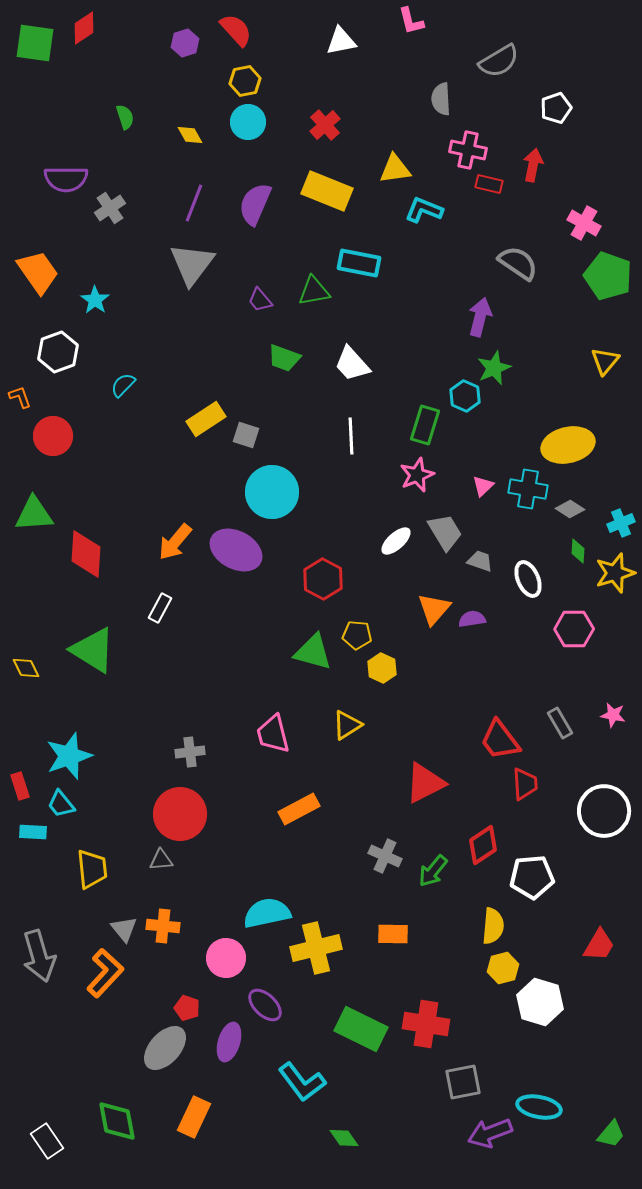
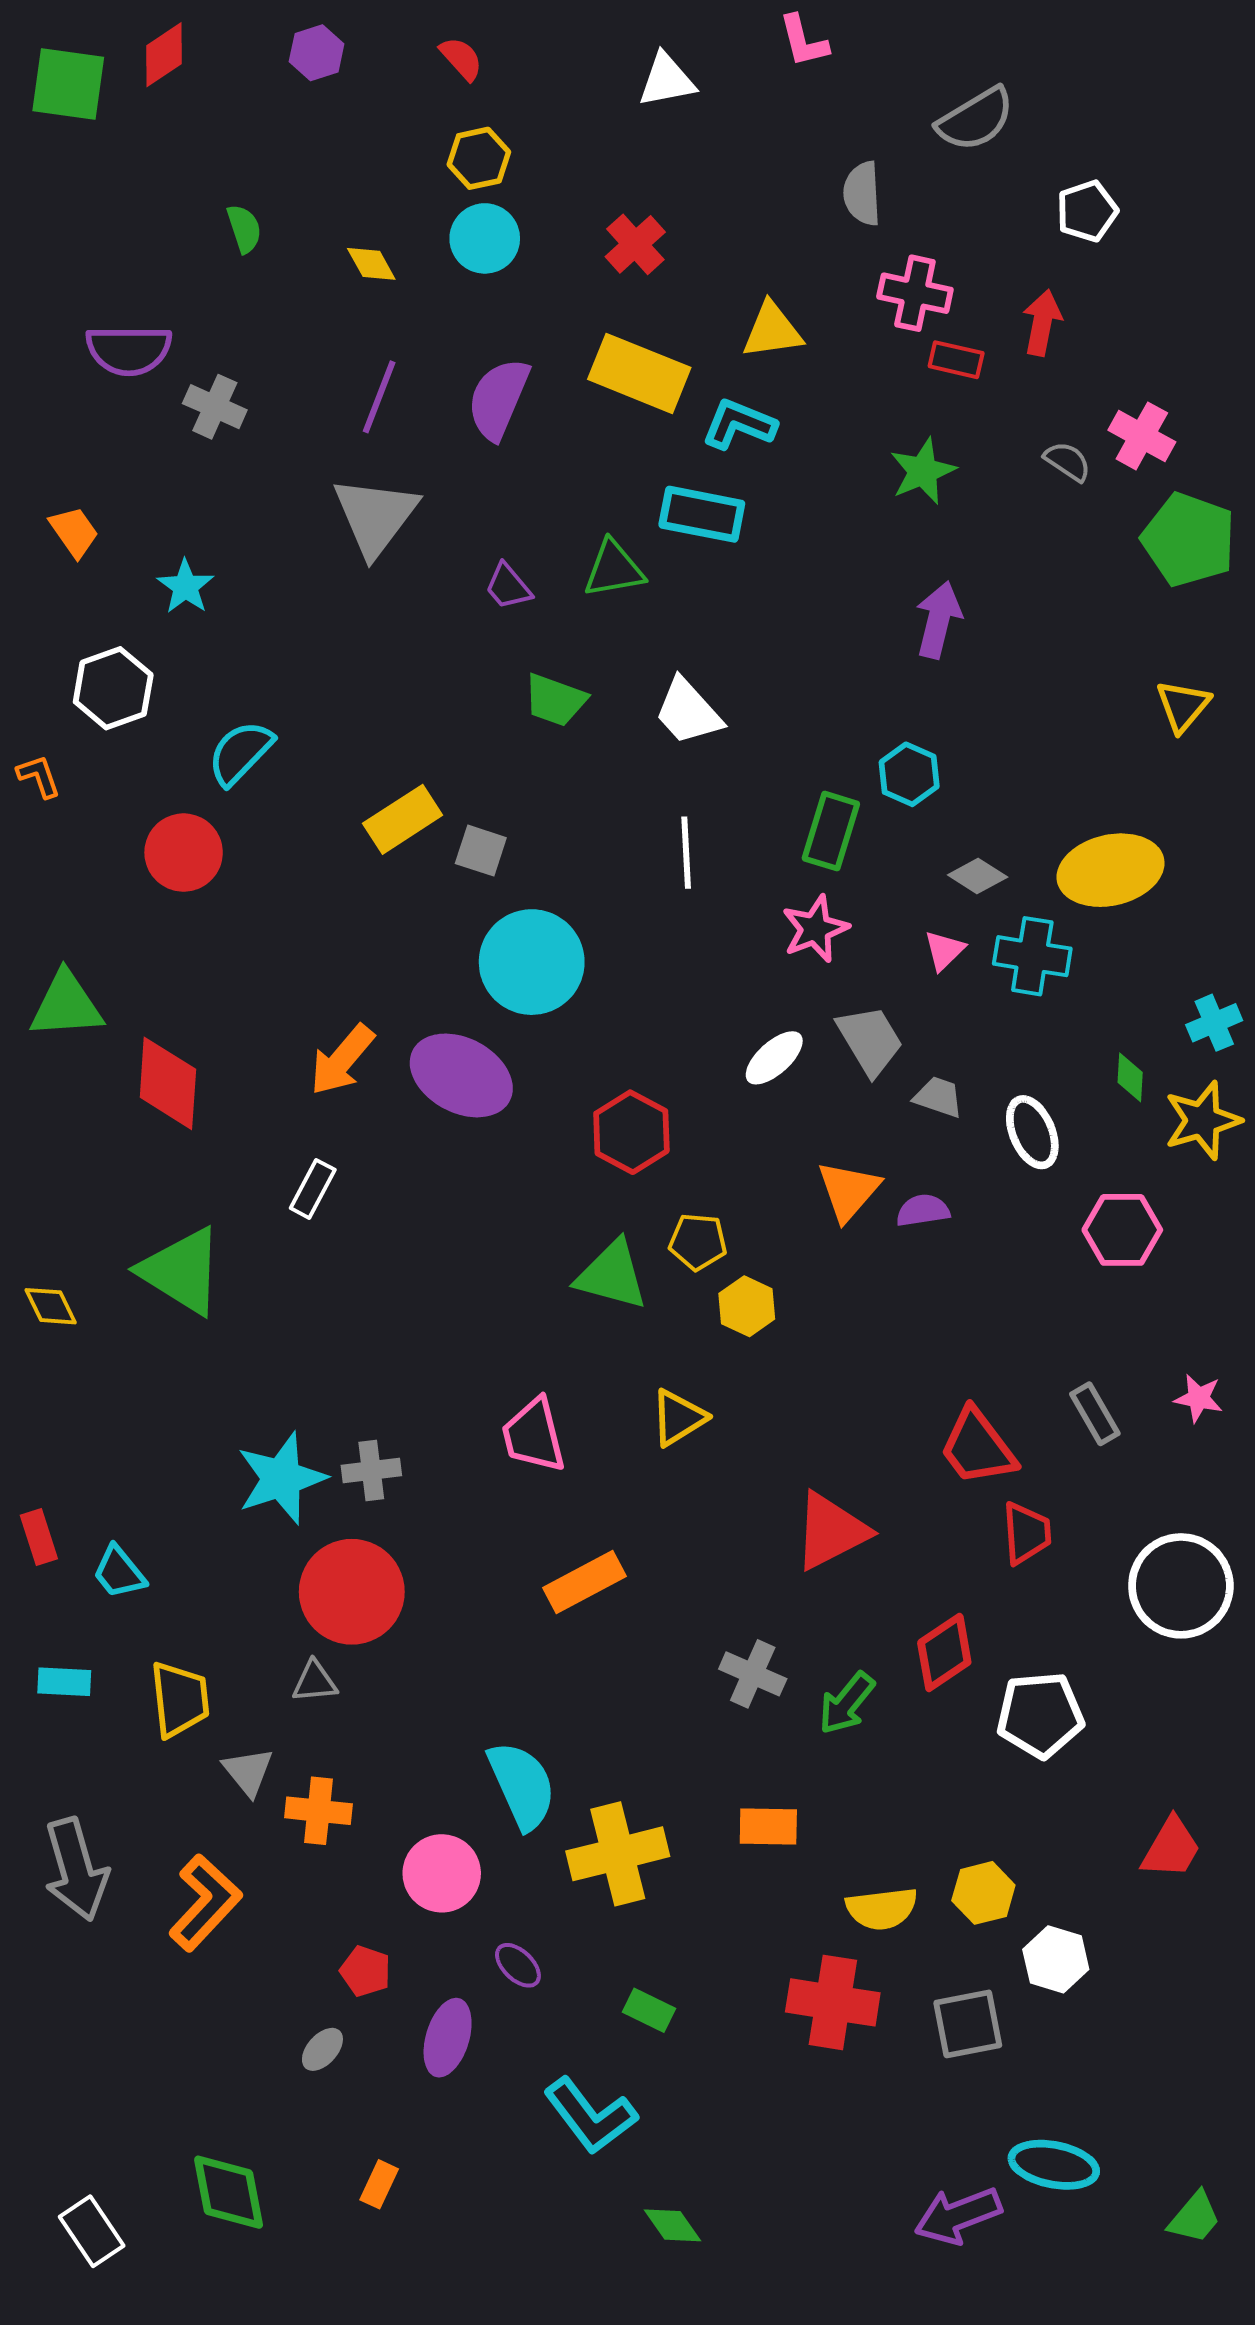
red semicircle: (236, 30) -> (461, 59), size x0.7
purple hexagon: (185, 43) -> (317, 53), moved
gray cross: (110, 208) -> (215, 407), turned -32
cyan L-shape: (424, 210) -> (739, 424), moved
gray semicircle: (518, 263) -> (1068, 461), moved, size x0.6
orange trapezoid: (38, 272) -> (74, 532), size x0.6
green star: (494, 368) -> (923, 471), moved
cyan semicircle: (123, 385) -> (240, 753), size x1.4
red circle: (53, 436) -> (184, 853), moved
gray diamond: (570, 509) -> (978, 876), moved
cyan star: (69, 756) -> (281, 1478), moved
cyan rectangle: (33, 832) -> (64, 1682), moved
cyan semicircle: (267, 913) -> (522, 1785), turned 78
yellow semicircle: (493, 926) -> (882, 1909), moved, turned 78
gray triangle: (124, 929) -> (248, 1772), moved
white hexagon: (540, 1002) -> (1056, 1959), size x0.7
purple ellipse: (265, 1005) -> (518, 1965), size x0.7
green rectangle: (361, 1029) -> (649, 2010), moved, size x0.5
gray ellipse: (165, 1048) -> (322, 2049), size x0.5
gray square: (463, 1082) -> (968, 2024), moved
orange rectangle: (194, 1117) -> (379, 2184), size x0.6

